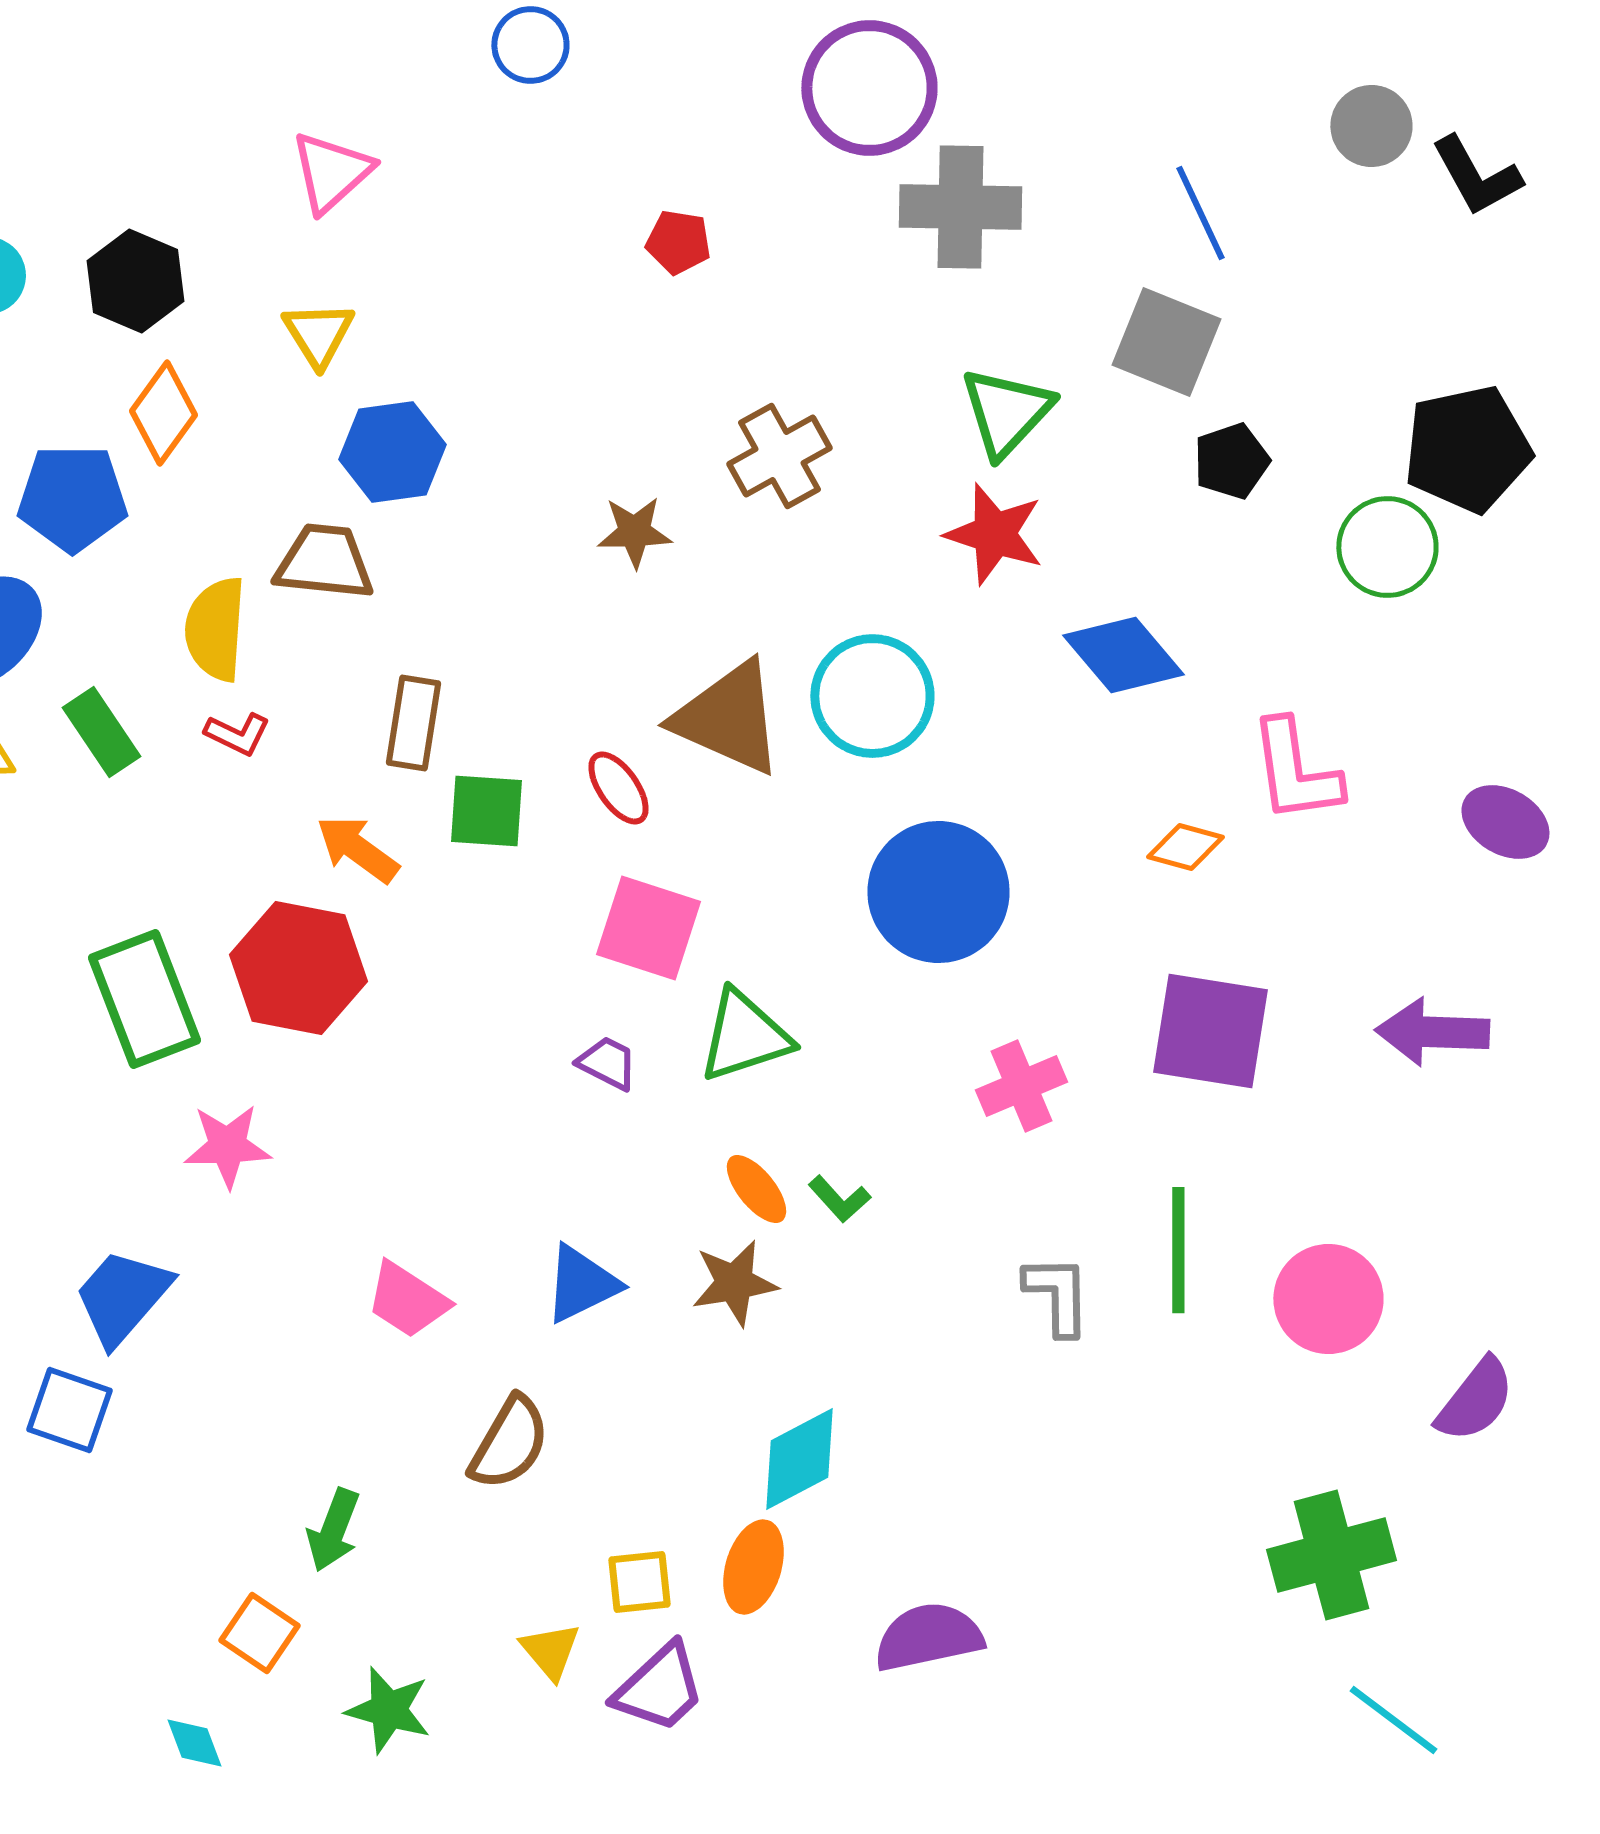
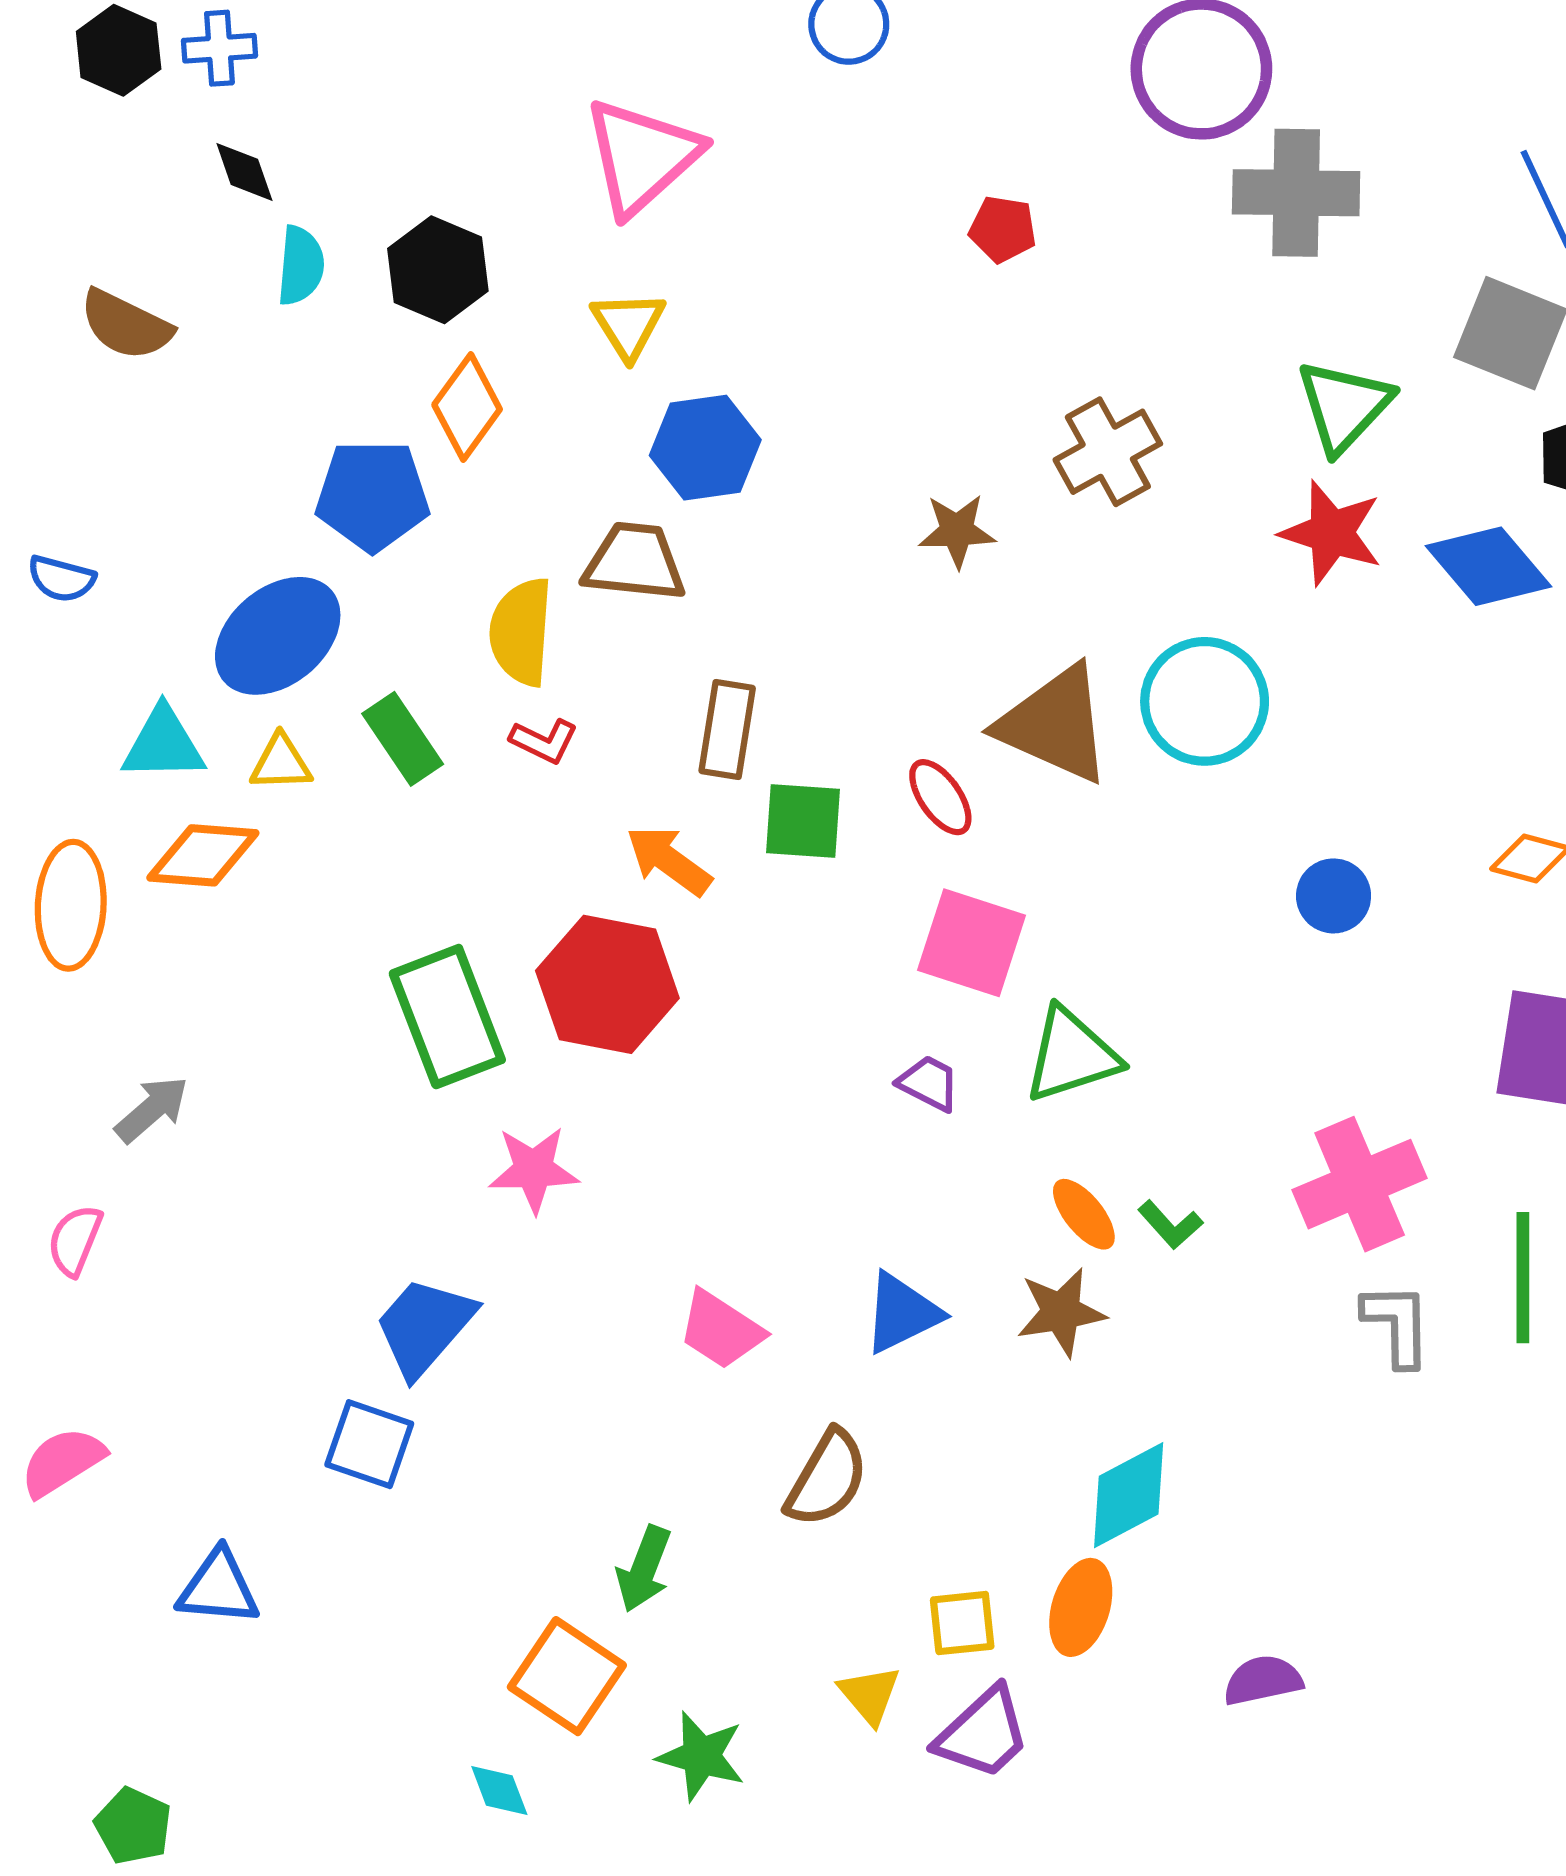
pink triangle: (331, 172) -> (642, 156), size x1.4
blue diamond: (1123, 655) -> (1489, 566), moved
blue circle: (938, 892) -> (1334, 896), moved, size x0.5
pink cross: (1021, 1086) -> (1360, 1184), moved, size x1.4
orange square: (259, 1633) -> (567, 1676), size x1.4
purple semicircle: (928, 1637) -> (1263, 1680), size x0.7

